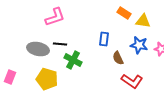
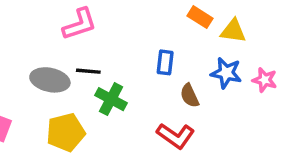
yellow pentagon: (47, 79) -> (66, 132), turned -30
red L-shape: (132, 81) -> (176, 136), moved

